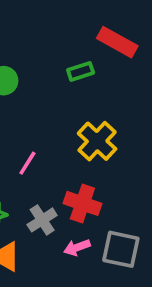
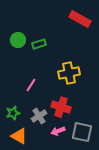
green rectangle: (81, 71) -> (39, 44), moved
yellow cross: (97, 141) -> (69, 73), turned 35

